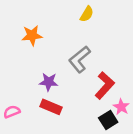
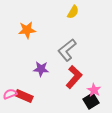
red L-shape: (105, 85) -> (74, 77), moved
red rectangle: (51, 107) -> (24, 96), moved
pink star: (121, 107) -> (94, 90), moved

